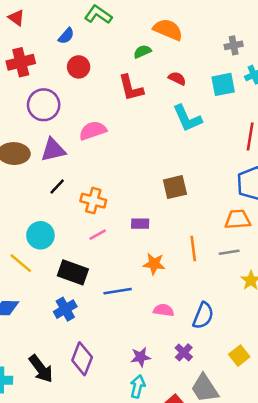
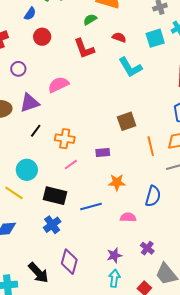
purple circle: (44, 105) -> (18, 69), size x0.6
orange line: (193, 248) -> (151, 146), moved
blue semicircle: (203, 316) -> (153, 196), moved

